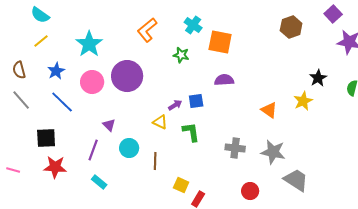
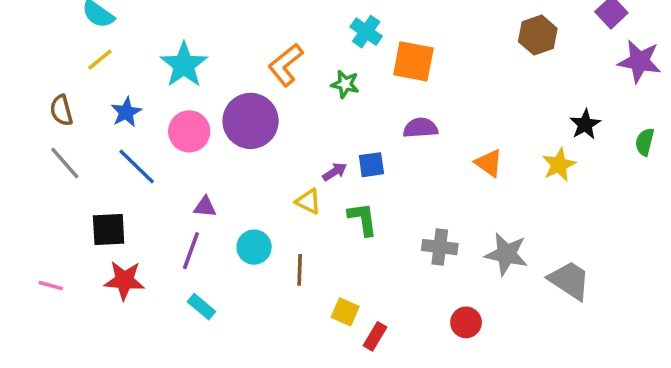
orange L-shape: (147, 30) -> (286, 65), moved
orange triangle: (269, 110) -> (489, 163), moved
purple triangle: (109, 125) -> (205, 207), moved, turned -40
gray trapezoid: (296, 180) -> (569, 280), moved

